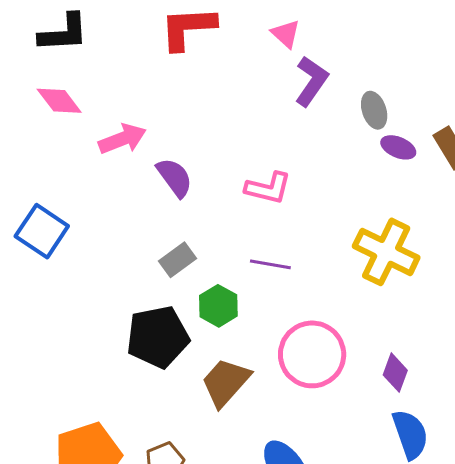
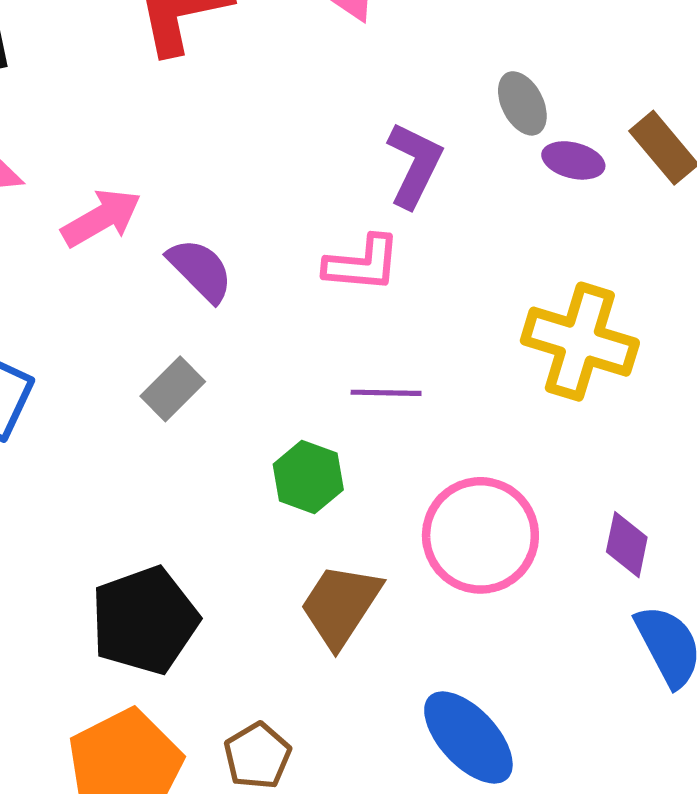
purple L-shape: (311, 81) -> (414, 165), moved
gray rectangle: (178, 260) -> (173, 389), moved
black pentagon: (158, 337) -> (145, 620), moved

